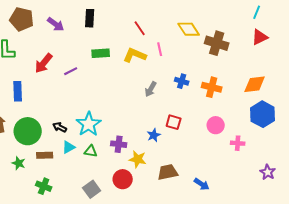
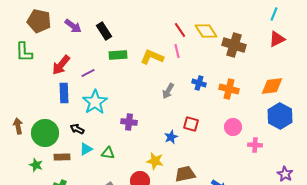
black rectangle: (90, 18) -> (104, 31), moved, turned -36
red line: (140, 28) -> (180, 30), moved
blue rectangle: (18, 91) -> (64, 93), moved
cyan star: (89, 124) -> (95, 102), moved
purple cross: (119, 144) -> (129, 122), moved

